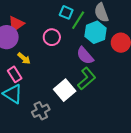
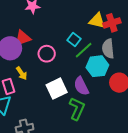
pink circle: (52, 37) -> (47, 54), moved
green L-shape: (87, 79) -> (77, 109), turned -40
white square: (65, 90) -> (57, 89), moved

